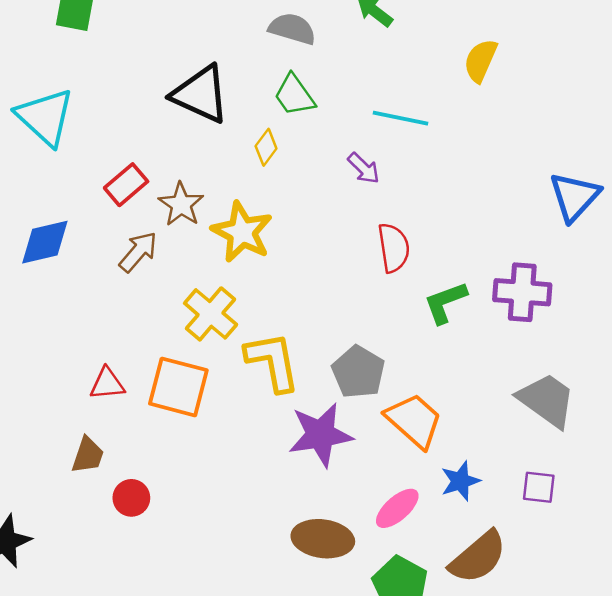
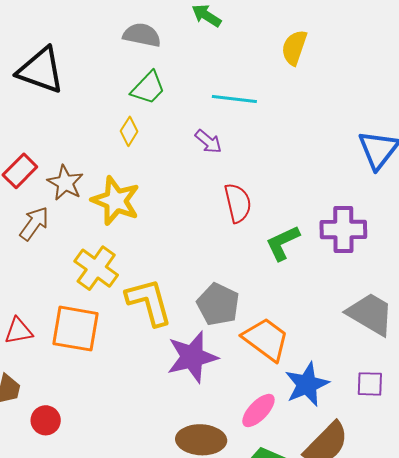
black triangle: (201, 94) -> (41, 70), moved
green trapezoid: (294, 95) -> (148, 88), turned -96
blue star: (460, 481) -> (307, 384), size x1.4

